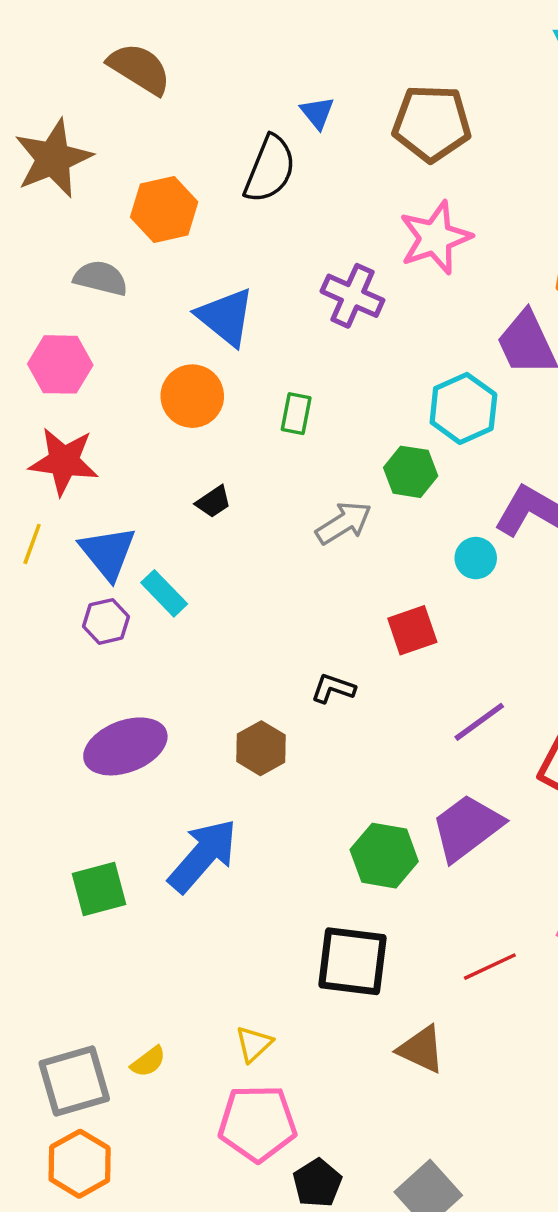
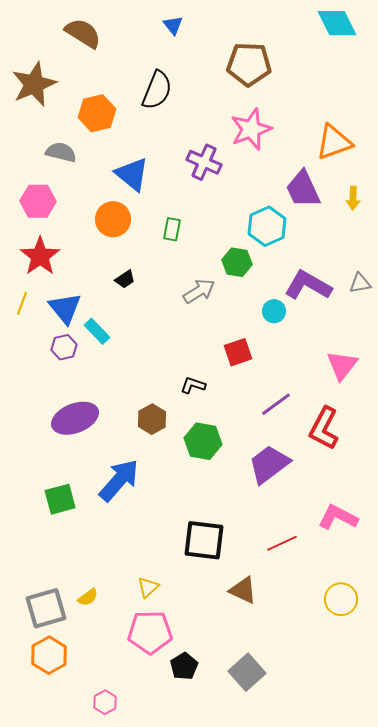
blue triangle: (317, 113) -> (173, 25), moved
red star: (64, 461) -> (40, 256), turned 30
green hexagon: (384, 856) -> (203, 441), moved

